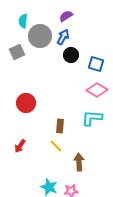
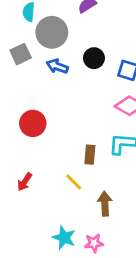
blue arrow: (63, 37) -> (57, 66), moved, turned -98
brown rectangle: (60, 126) -> (90, 155), moved

